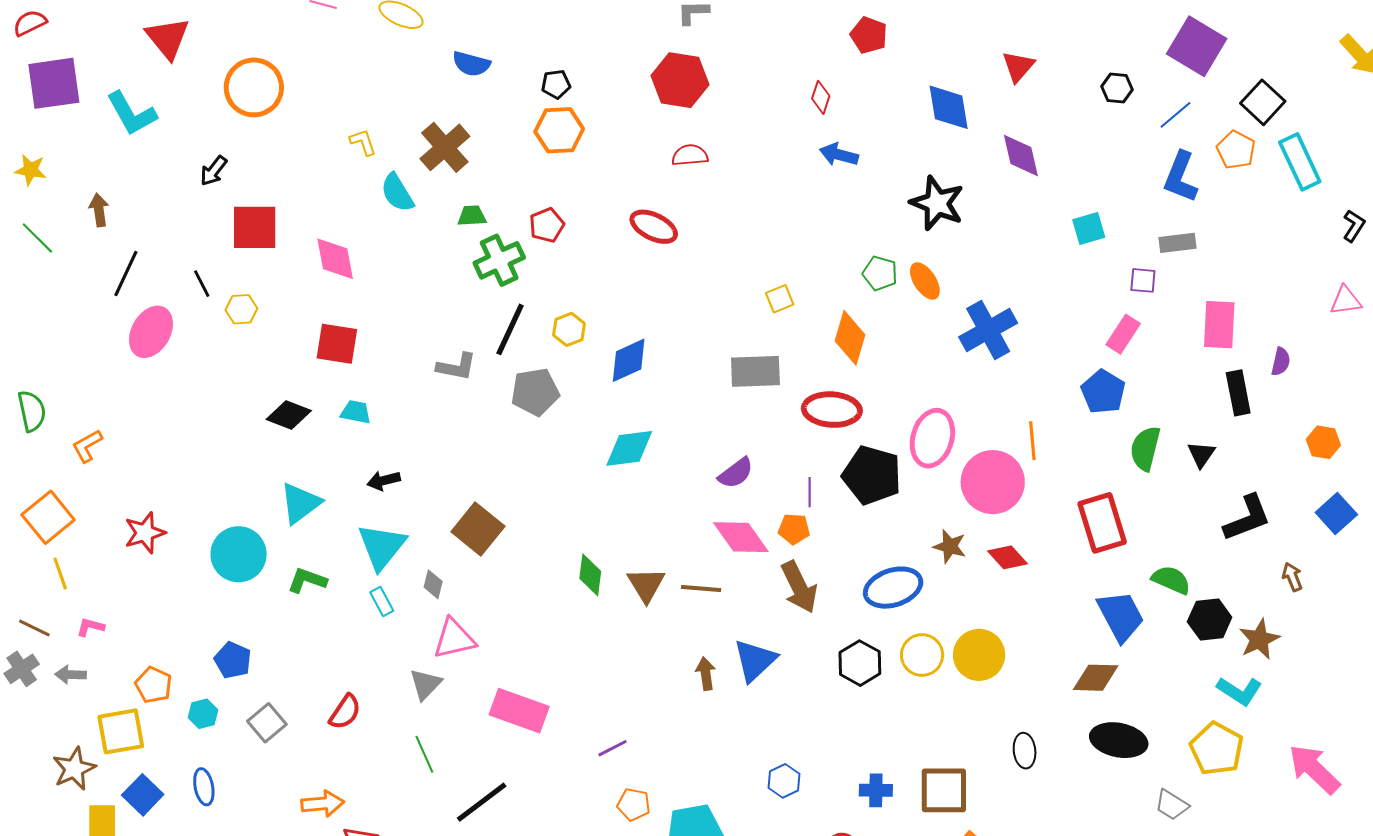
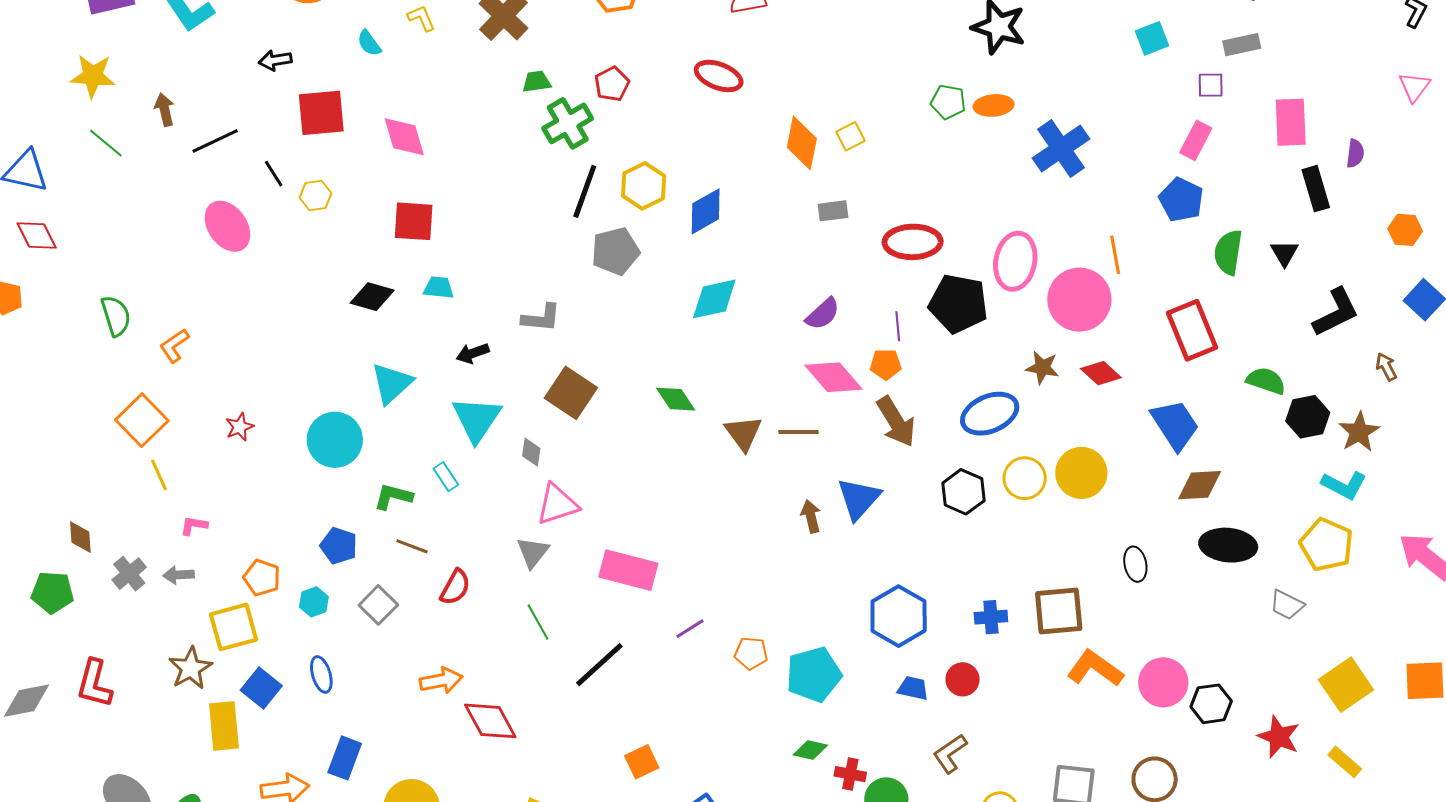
yellow star: (31, 170) -> (93, 76), size x1.4
black arrow: (214, 171) -> (275, 60), turned 48
cyan semicircle: (397, 193) -> (369, 43), moved, size x0.7
black line: (126, 273) -> (215, 141), moved, turned 45
orange ellipse: (925, 281) -> (994, 105), turned -57
pink triangle: (1346, 301) -> (1414, 87), turned -40
yellow hexagon: (569, 329) -> (644, 186), size x1.4
pink ellipse: (151, 332) -> (227, 226), turned -60
orange diamond: (850, 338) -> (802, 143), moved
gray L-shape: (456, 367) -> (541, 318), moved
gray rectangle: (755, 371) -> (833, 211), size x0.6
red star: (145, 533) -> (240, 427), size x0.7
green diamond: (590, 575) -> (676, 399), moved, turned -36
green L-shape: (307, 580) -> (393, 497), moved
cyan rectangle: (382, 602) -> (446, 477), moved
blue trapezoid: (1121, 616) -> (1175, 425), moved
brown line: (34, 628) -> (412, 546), moved
purple line: (613, 748) -> (690, 629), moved
blue hexagon: (784, 781) -> (899, 616), size x1.8

